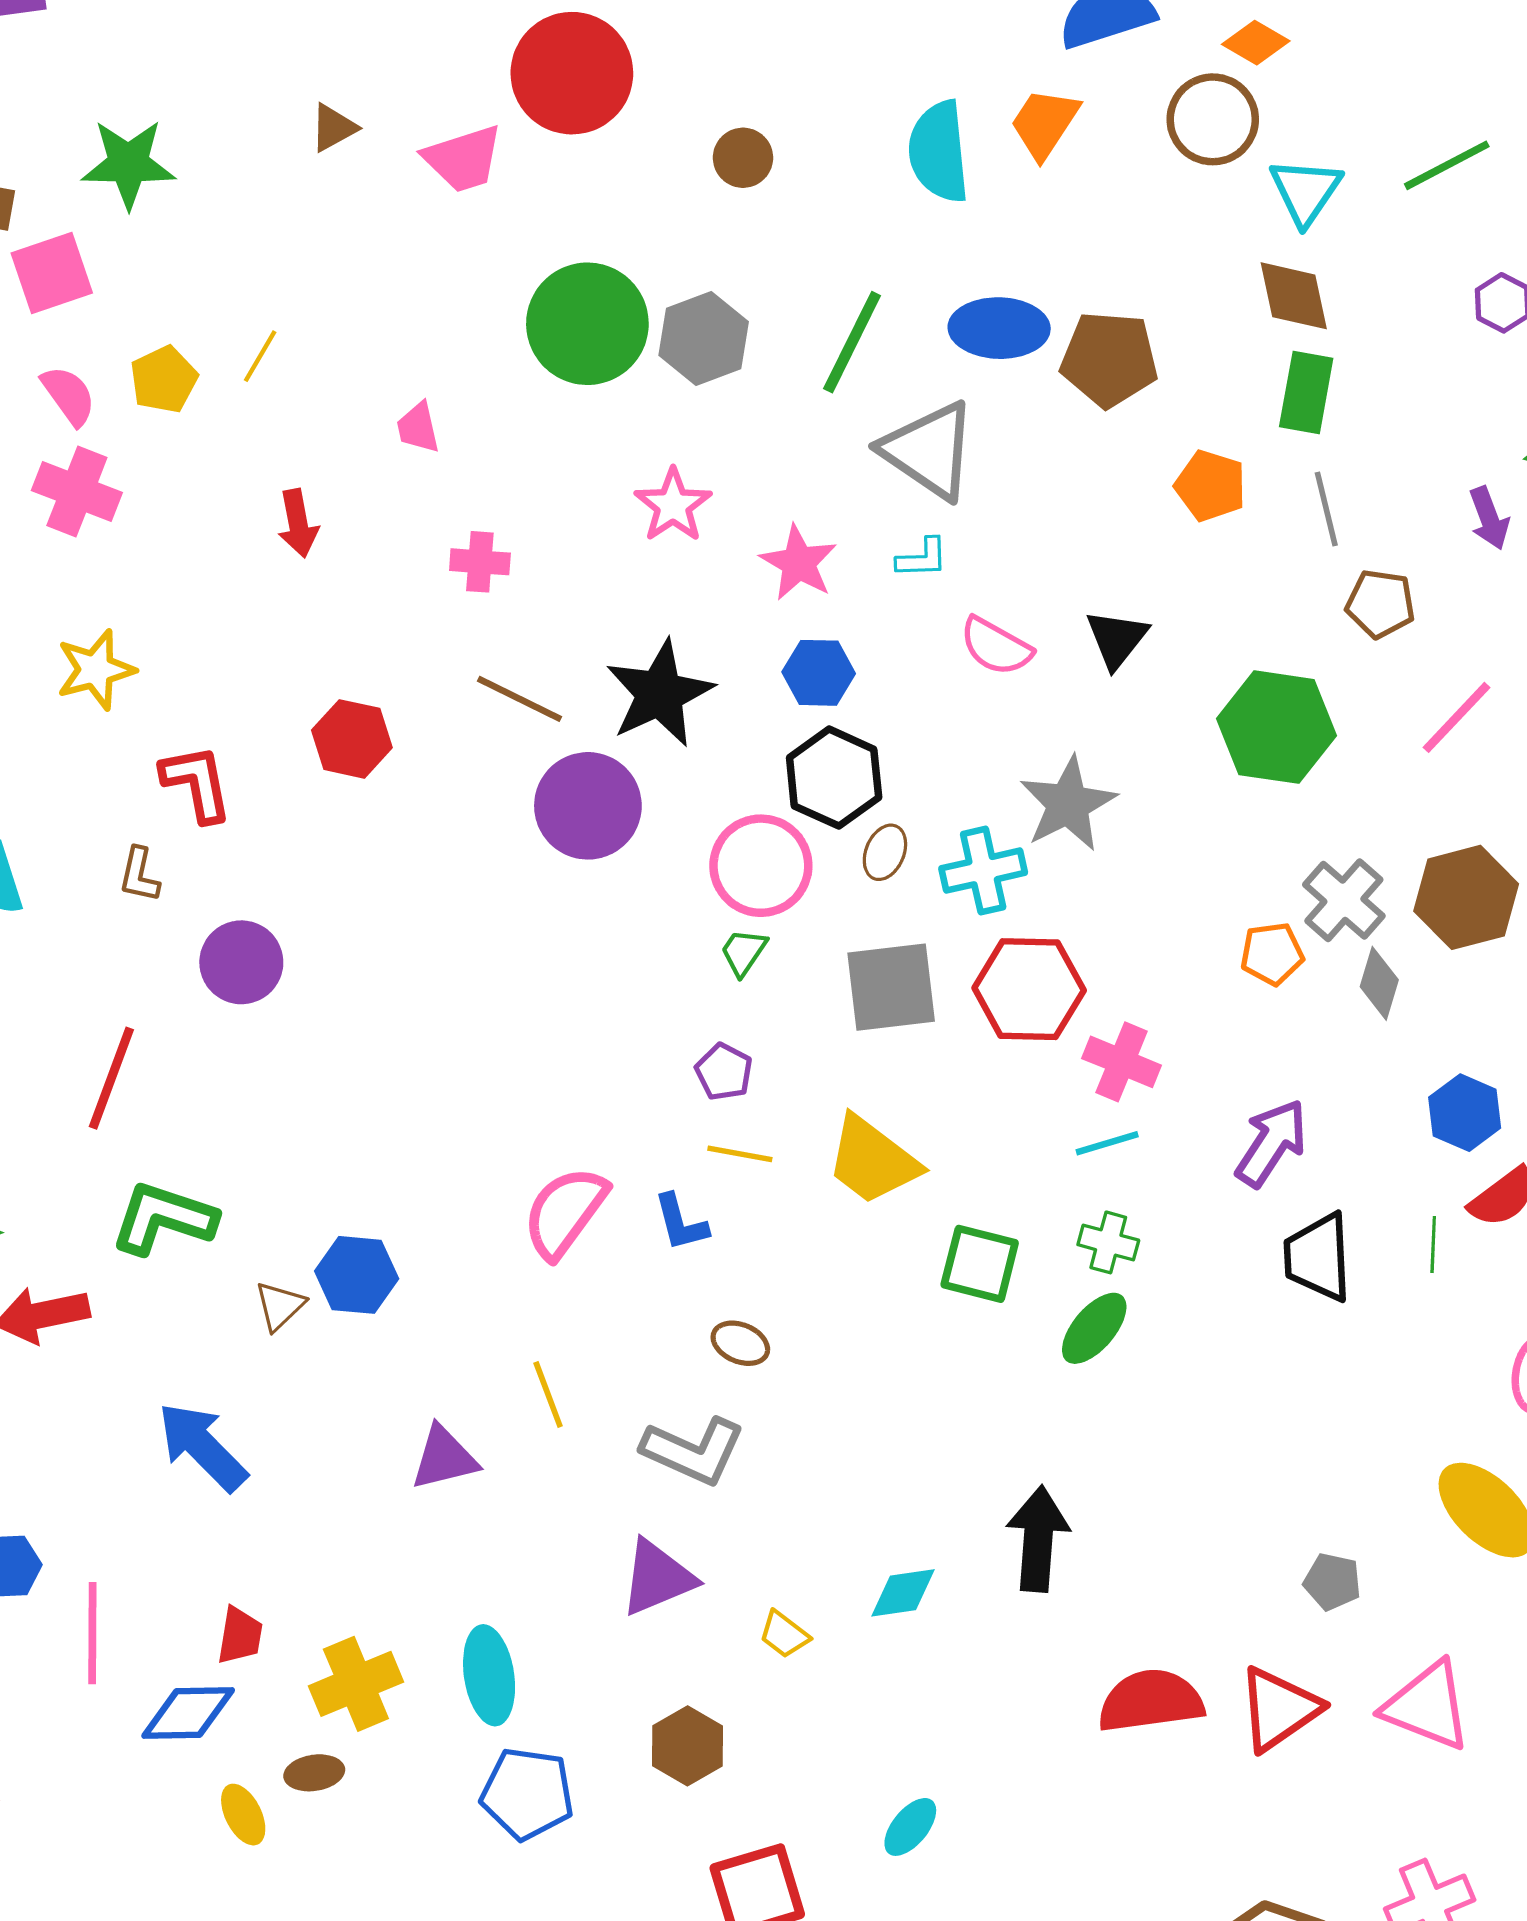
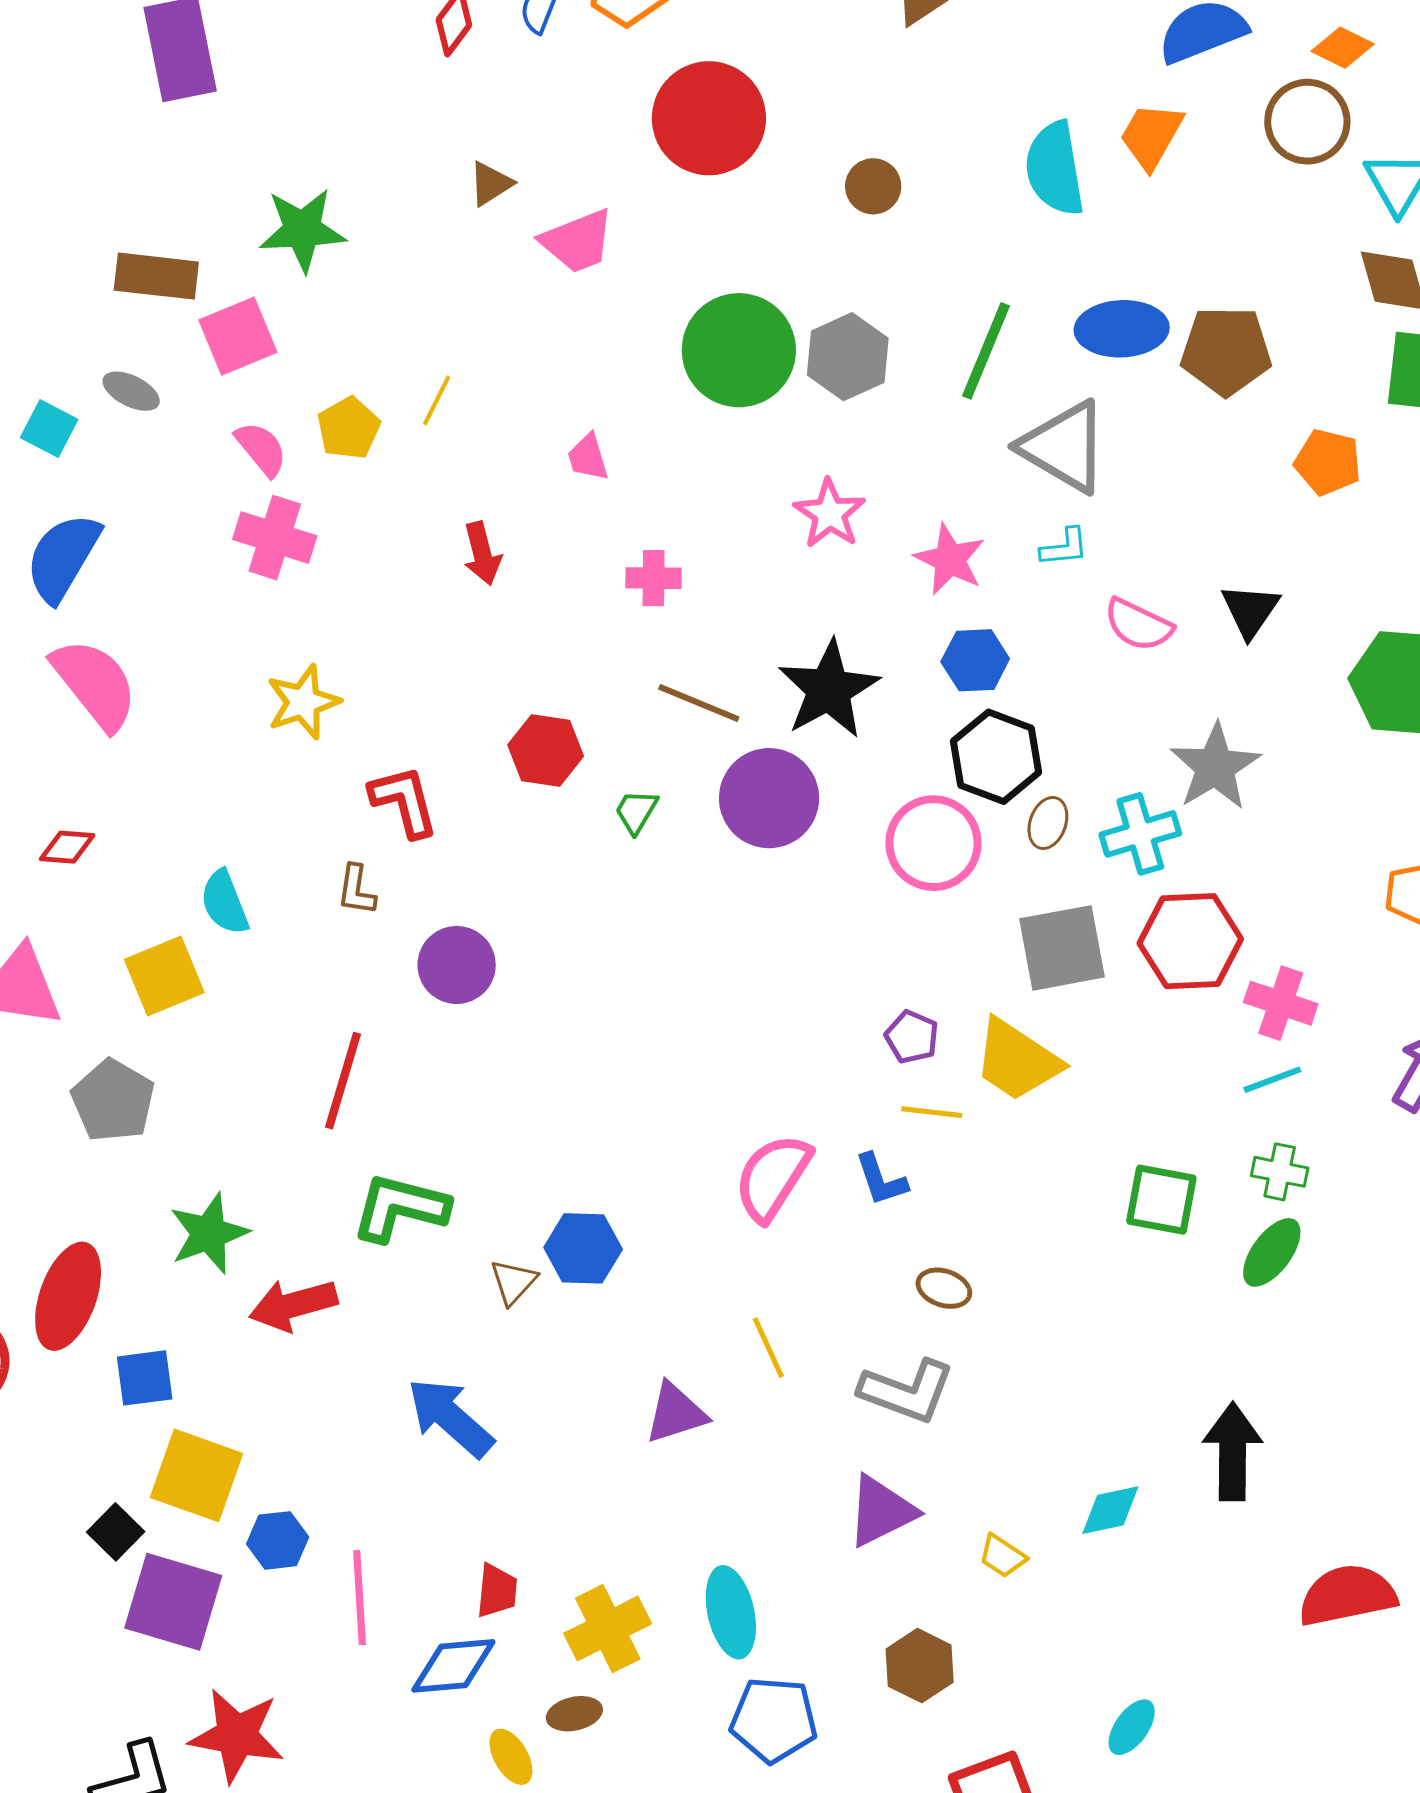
pink trapezoid: (463, 159) -> (578, 241), moved
green trapezoid: (743, 952) -> (636, 811), moved
yellow trapezoid: (873, 1160) -> (1017, 1060), moved

